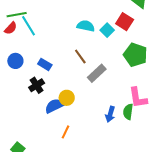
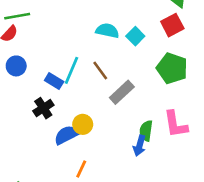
red square: (125, 22) -> (172, 25), moved, turned 30
cyan line: (29, 26) -> (72, 70), moved, turned 55
blue circle: (15, 61) -> (16, 66), moved
green semicircle: (128, 112) -> (146, 131), moved

